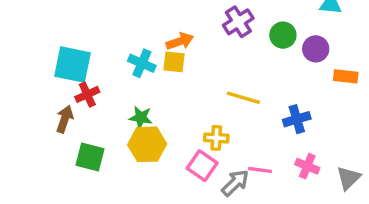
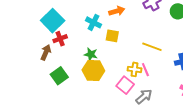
yellow square: (174, 62) -> (112, 36), moved
cyan square: (72, 65) -> (53, 21), turned 30
green square: (90, 157) -> (59, 76), turned 36
pink line: (260, 170) -> (145, 70), moved, turned 56

